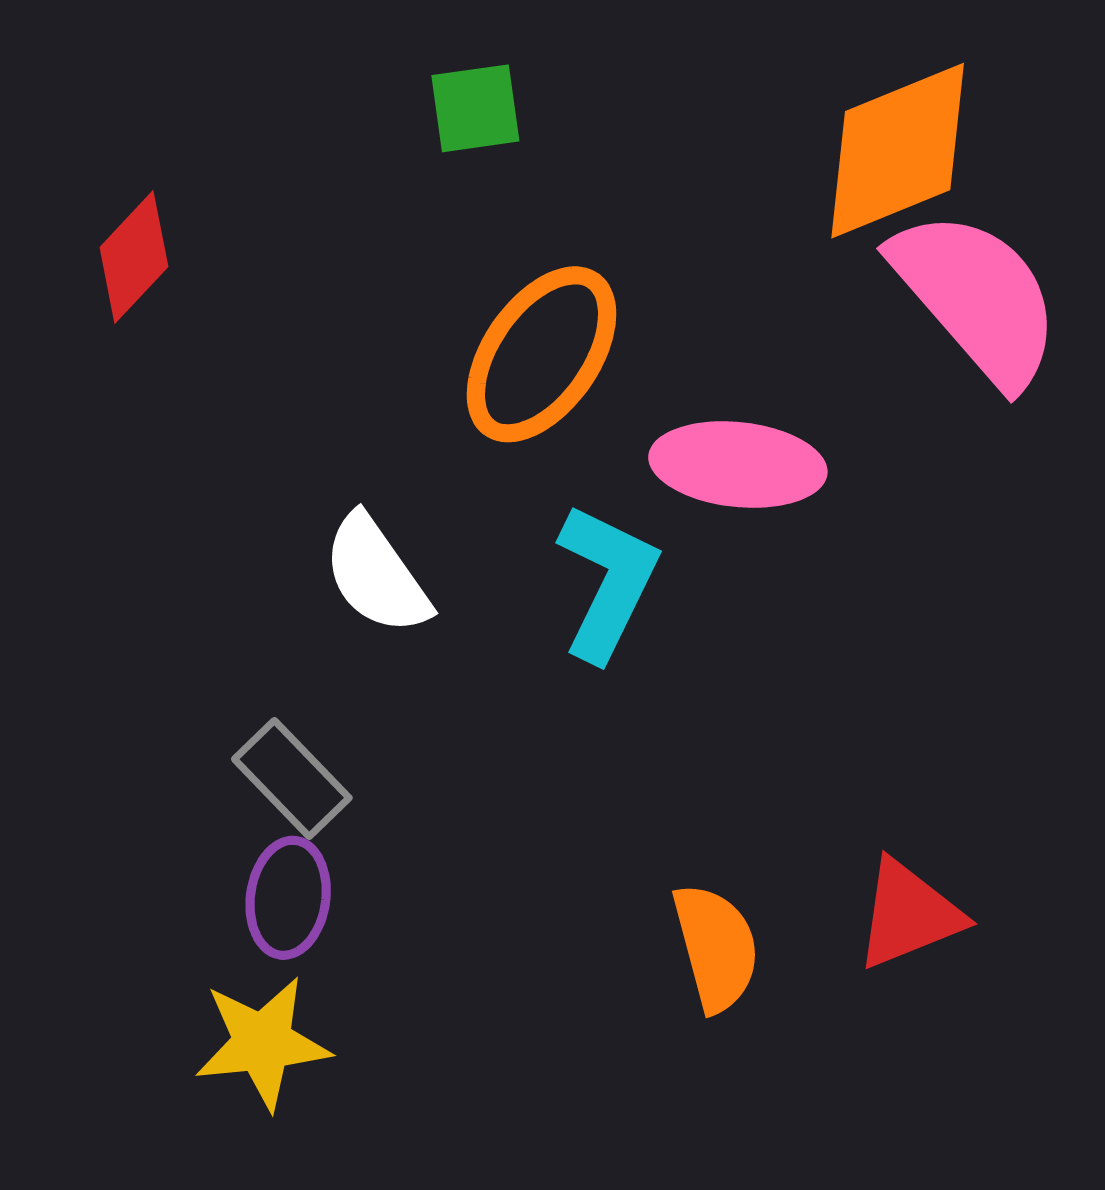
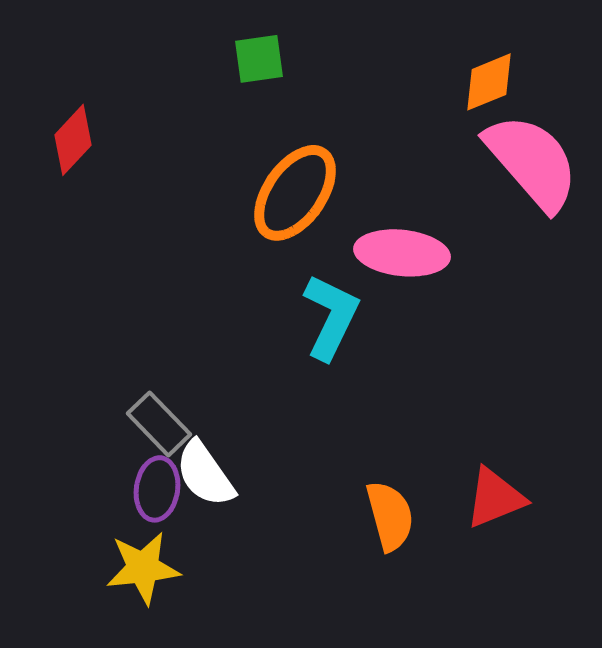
orange diamond: (898, 151) -> (489, 82), size x0.6
white semicircle: (376, 575) -> (205, 474), moved

